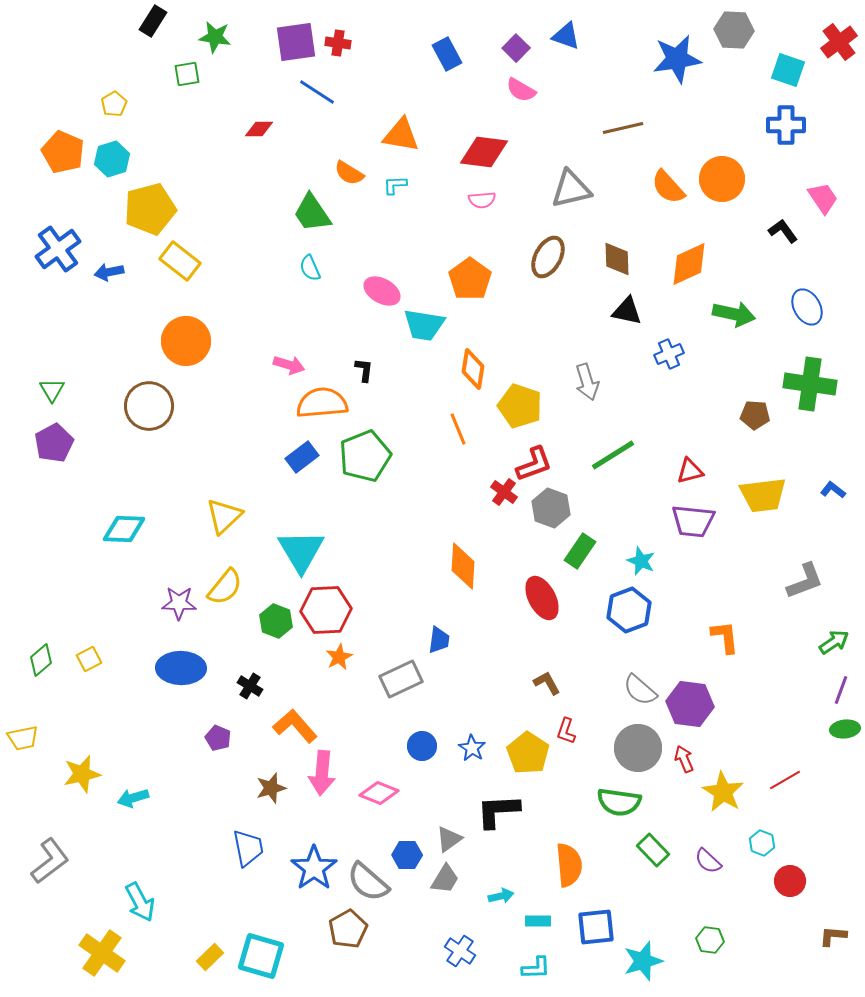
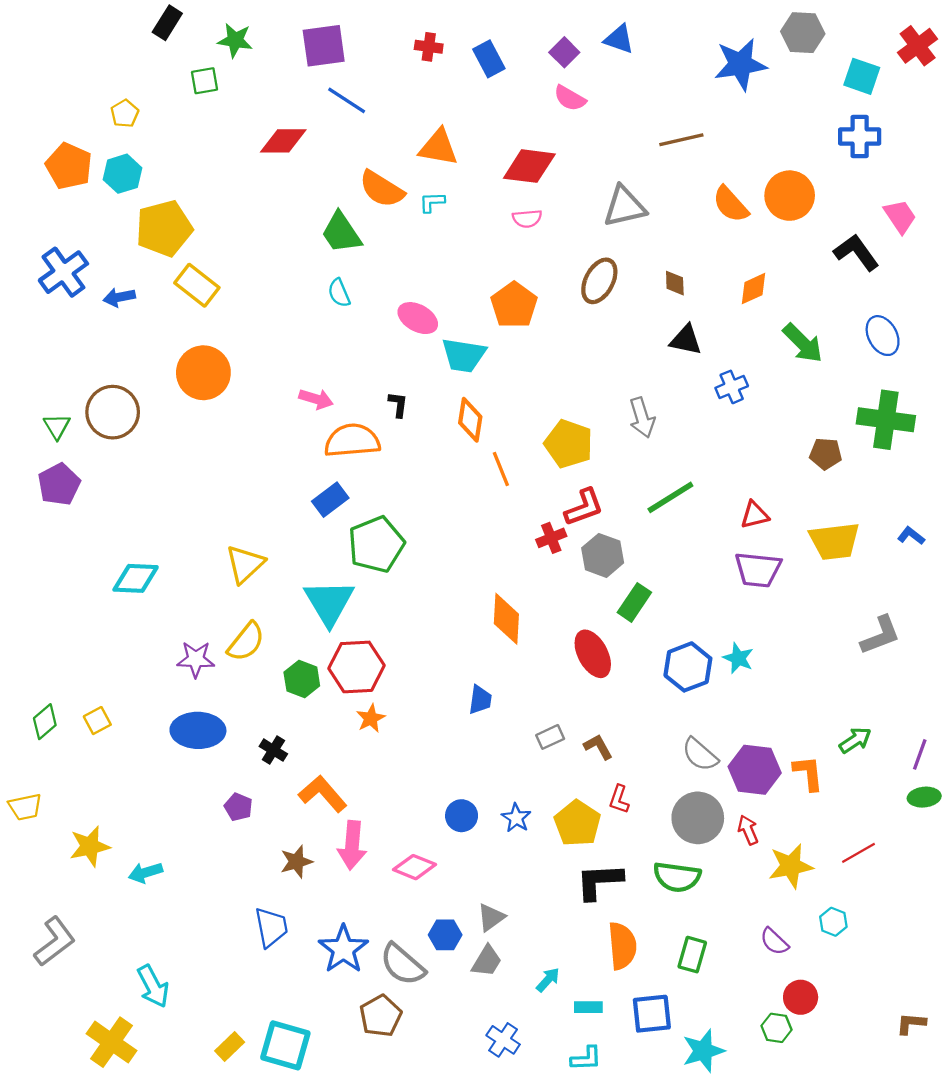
red cross: (338, 43) -> (429, 47), moved
red diamond: (259, 129) -> (283, 141), size x1.5
orange semicircle: (349, 173) -> (382, 189), size x1.4
black L-shape: (783, 231) -> (856, 252), size x1.4
brown diamond: (617, 259) -> (675, 283), size x0.7
orange diamond: (689, 264) -> (754, 289), size x0.7
green arrow: (734, 314) -> (803, 343), turned 33
orange diamond: (473, 369) -> (470, 420), moved
brown circle: (149, 406) -> (113, 412), moved
green pentagon: (365, 456) -> (376, 544), moved
red cross: (504, 492) -> (551, 538), turned 32
cyan star: (641, 561) -> (738, 658), moved
orange L-shape: (725, 637) -> (808, 773), moved
green arrow: (834, 642) -> (855, 740), moved
gray rectangle: (401, 679) -> (550, 737), moved, size x0.6
yellow star: (723, 792) -> (791, 866), turned 30
black L-shape: (498, 811) -> (599, 881), moved
green rectangle: (653, 850) -> (692, 955), moved, turned 60
red circle: (790, 881) -> (801, 997), moved
cyan arrow: (501, 896) -> (548, 980), turned -35

